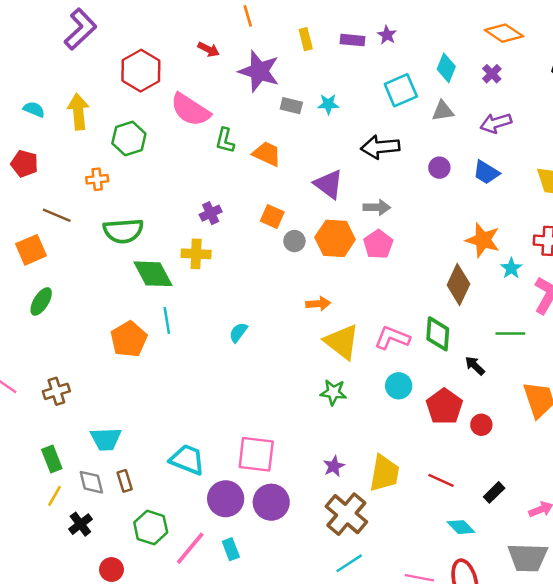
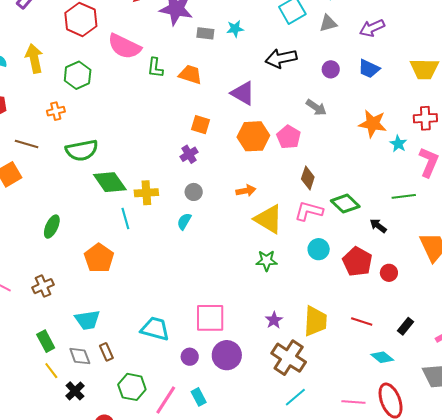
gray arrow: (377, 207) -> (316, 107), moved, turned 40
purple cross: (211, 213) -> (189, 154), moved
gray circle: (294, 241) -> (194, 192), moved
yellow cross: (196, 254) -> (146, 193), moved
brown diamond: (458, 284) -> (308, 178), moved, size x0.7
green ellipse: (41, 301) -> (52, 227), moved
green diamond: (438, 334) -> (345, 204), turned -44
orange pentagon: (129, 339) -> (99, 258), moved
yellow line: (54, 496) -> (51, 371), turned -60
purple circle: (226, 499) -> (190, 357), size x0.6

